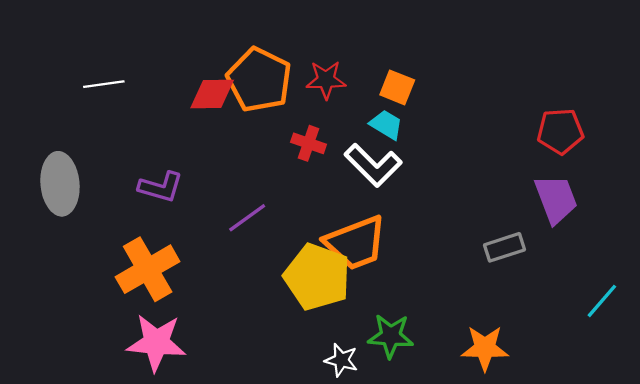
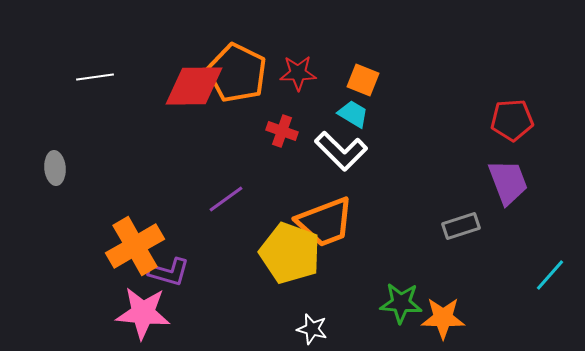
red diamond: (212, 94) -> (194, 86), size x1.4
gray ellipse: (60, 184) -> (55, 168), size x0.6
purple L-shape: (161, 187) -> (169, 272), moved
green star: (391, 336) -> (401, 303), moved

